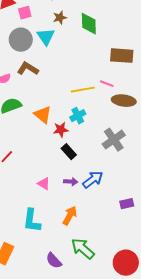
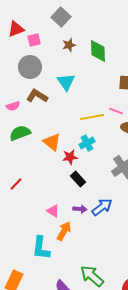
cyan triangle: (46, 37) -> (66, 82), moved
orange arrow: (70, 216) -> (64, 231), moved

